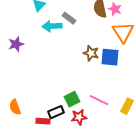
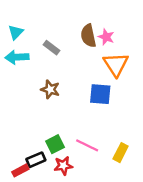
cyan arrow: (52, 26) -> (17, 57), moved
brown star: (91, 53) -> (50, 89), moved
red rectangle: (43, 121) -> (20, 170), turned -32

